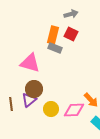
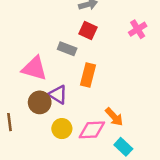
orange rectangle: (53, 35) -> (88, 75), moved
purple triangle: (29, 100) -> (58, 95), moved, turned -49

